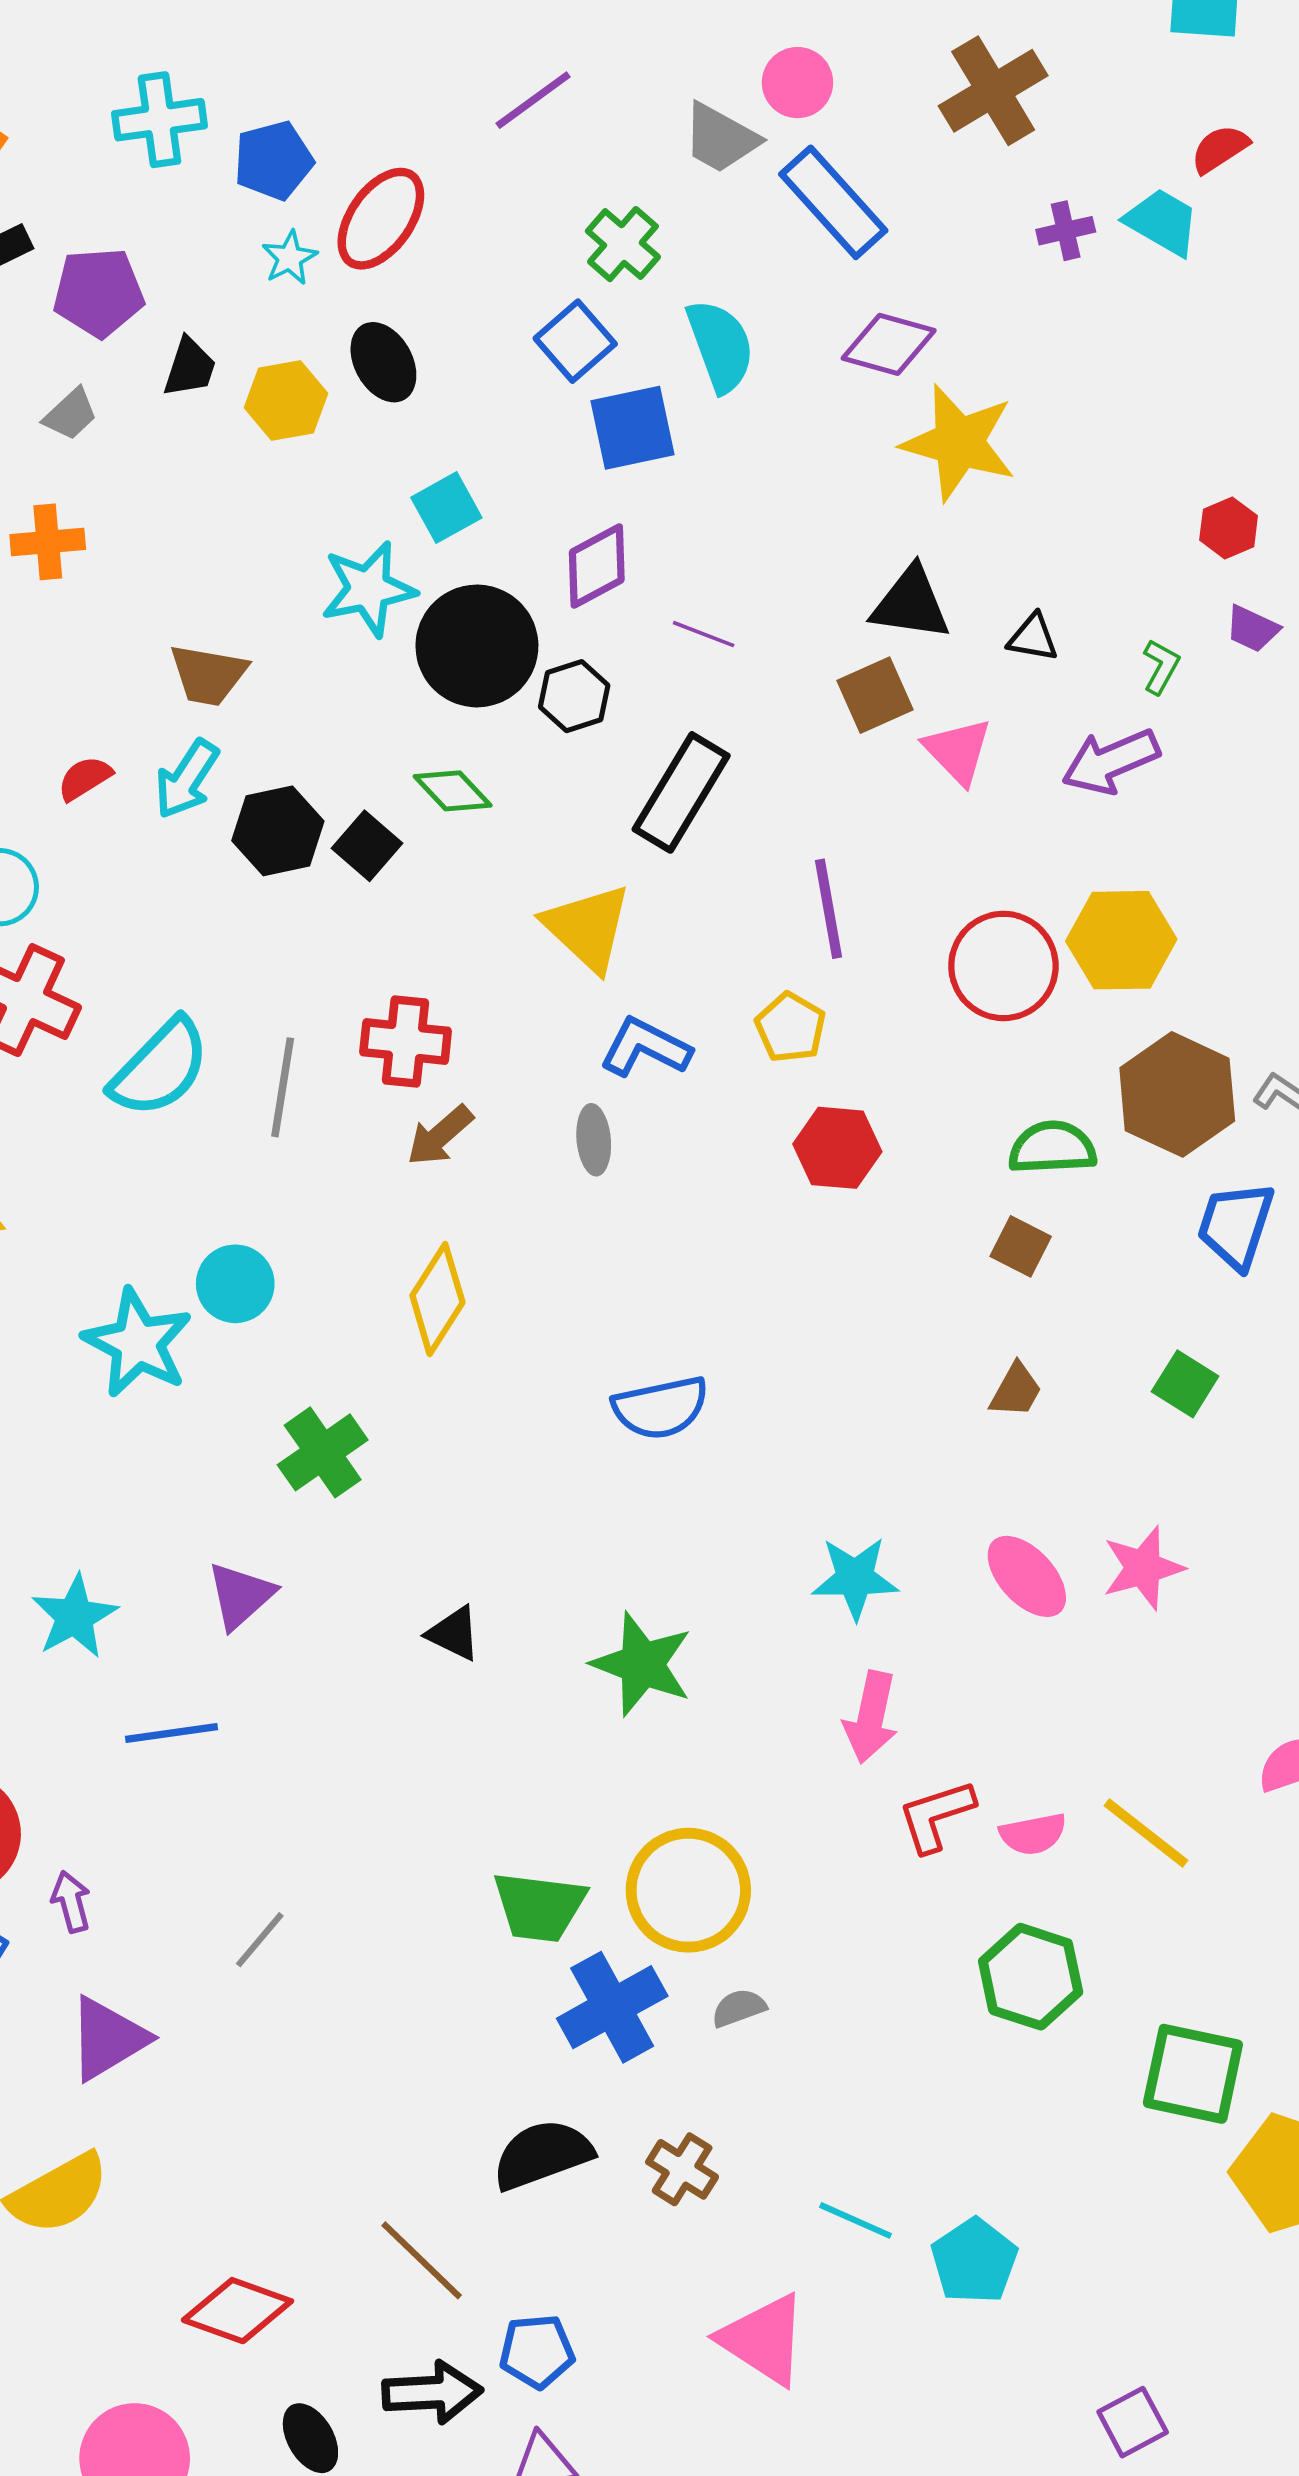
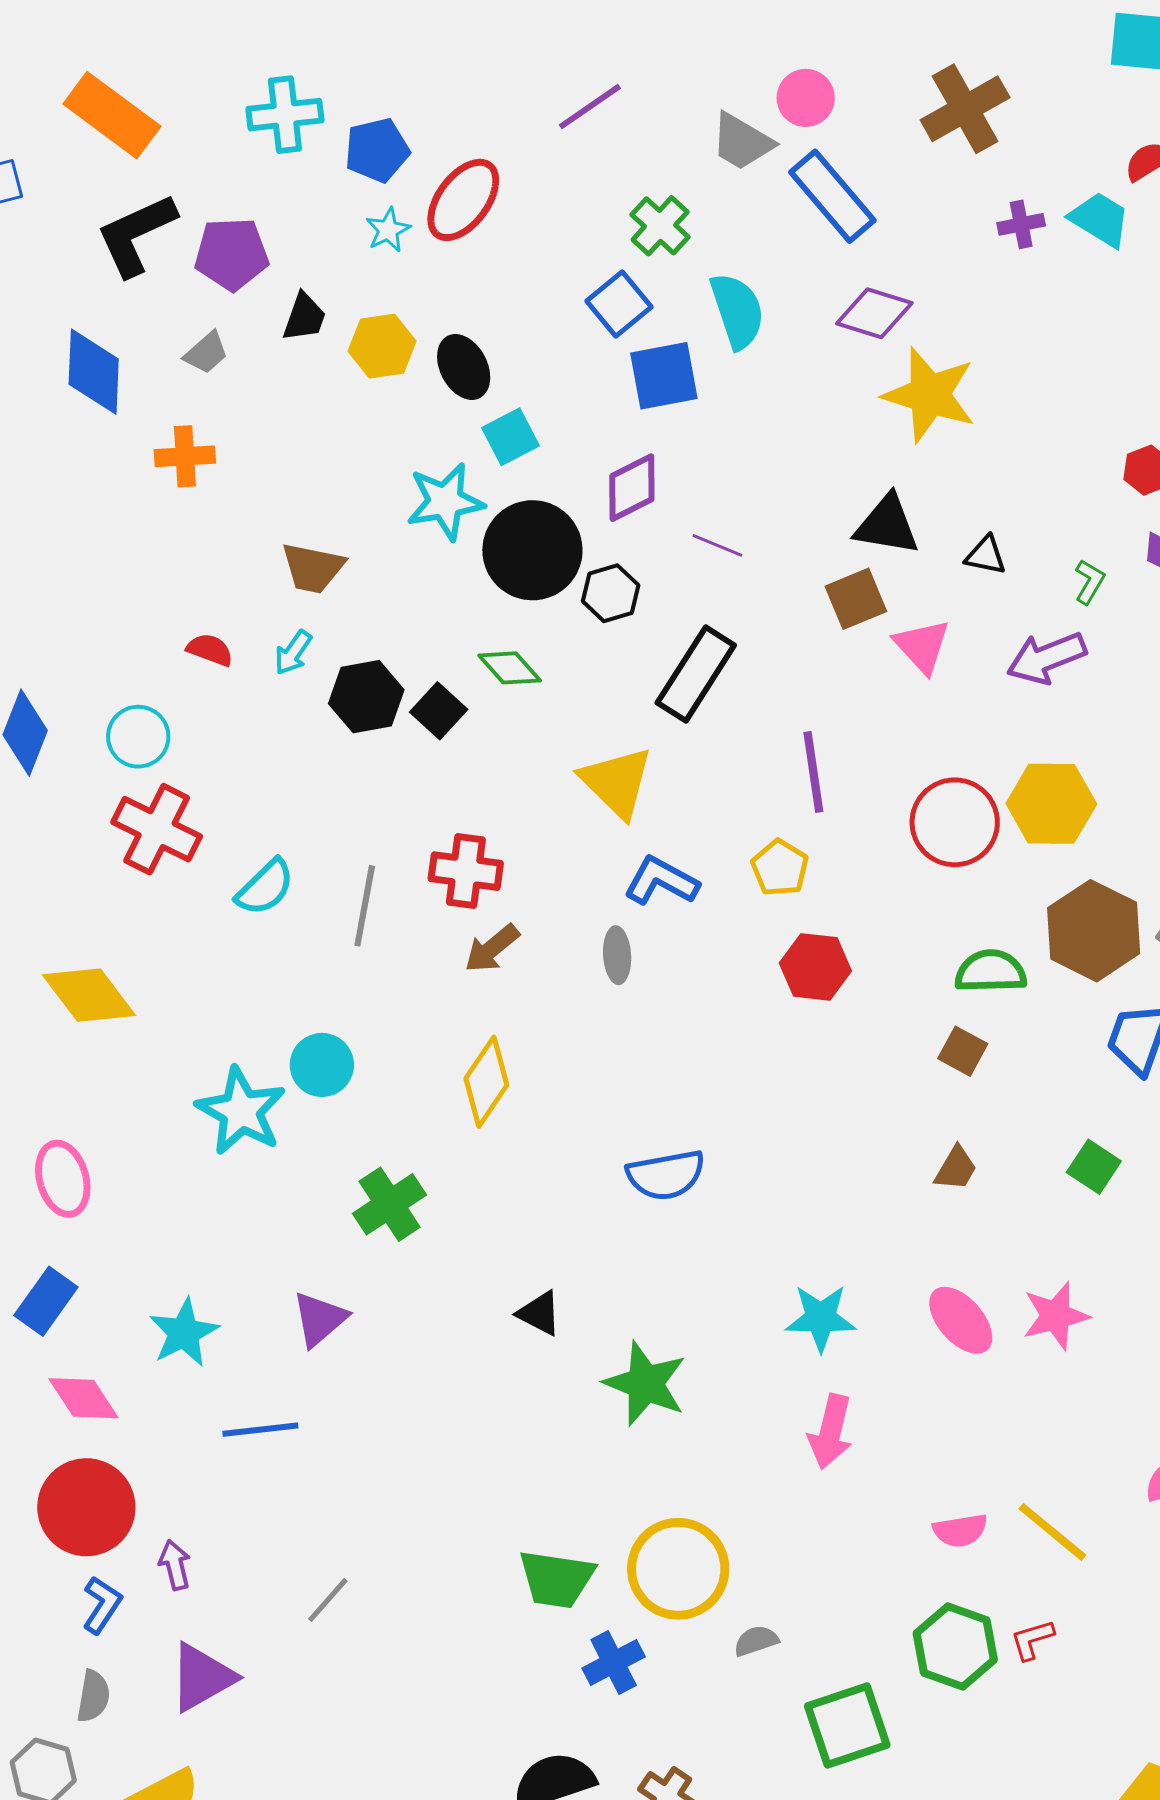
black ellipse: (383, 362) -> (464, 367), moved
red semicircle: (85, 778) -> (210, 650), turned 51
cyan arrow: (187, 779) -> (293, 653), size x0.7
cyan semicircle: (160, 1068) -> (265, 887), size x0.7
black triangle: (454, 1633) -> (539, 1313), moved
red L-shape: (936, 1816) -> (1032, 1640), moved, size x0.7
blue cross: (612, 2007) -> (614, 1663), size x0.7
gray semicircle: (739, 2008) -> (756, 1641), moved
green square: (1193, 2074) -> (847, 1725), moved, turned -32

